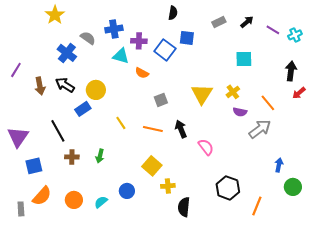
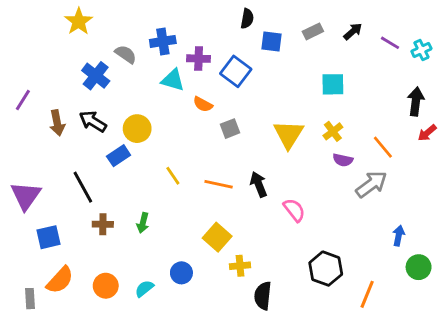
blue square: (187, 38) -> (271, 41), moved
cyan square: (244, 59) -> (333, 84), moved
gray square: (161, 100) -> (230, 129), moved

